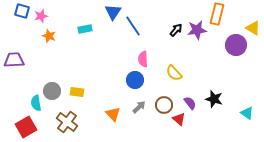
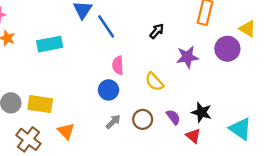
cyan rectangle: (85, 29) -> (50, 44), moved, size x1.5
purple star: (197, 30) -> (187, 57), moved
yellow rectangle: (77, 92) -> (40, 104), size x1.5
cyan triangle: (247, 113) -> (240, 129), size x1.5
orange triangle: (113, 114) -> (66, 131), moved
red triangle: (179, 119) -> (193, 136), moved

